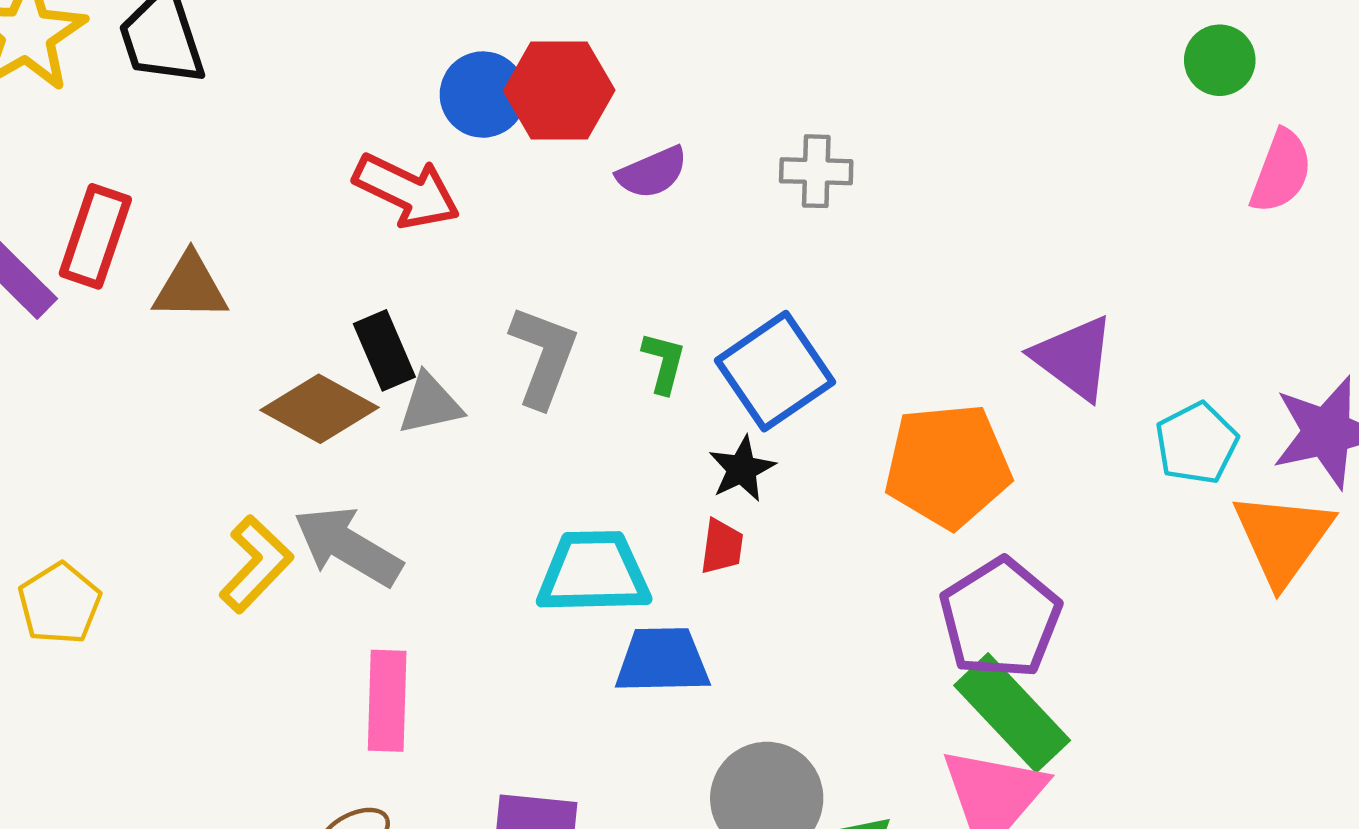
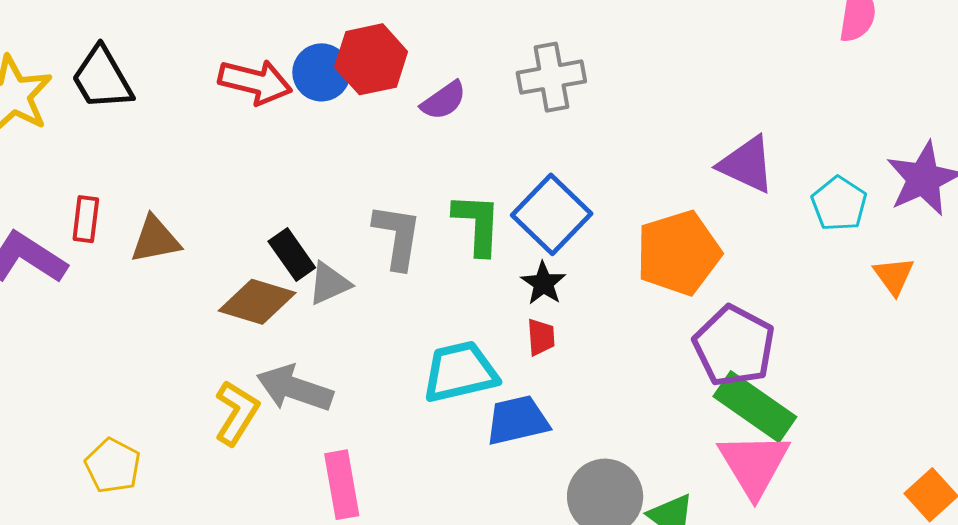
gray cross: (816, 171) -> (551, 77), size x1.4
red arrow: (407, 191) -> (255, 82), moved
red rectangle: (95, 236) -> (86, 219), size x0.7
green L-shape: (664, 363) -> (477, 224), size x1.6
orange triangle: (1283, 538) -> (894, 276), moved, size x0.6

